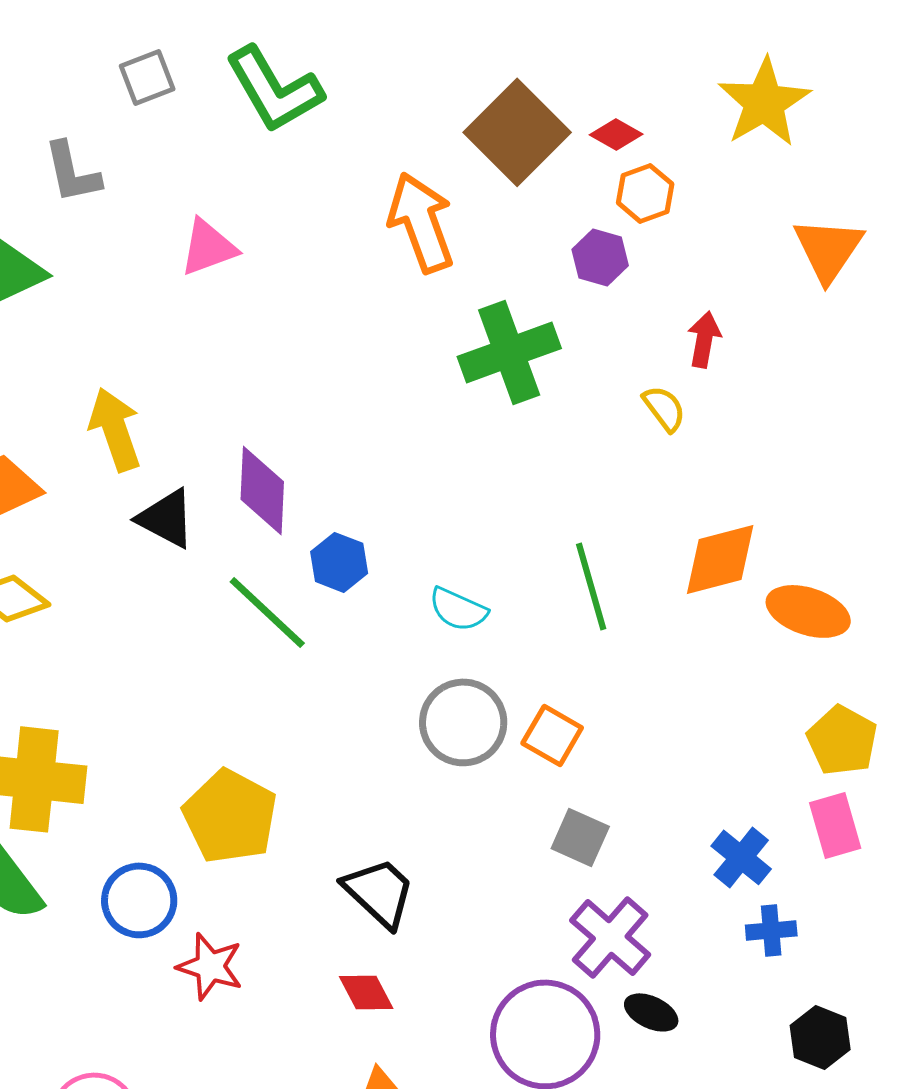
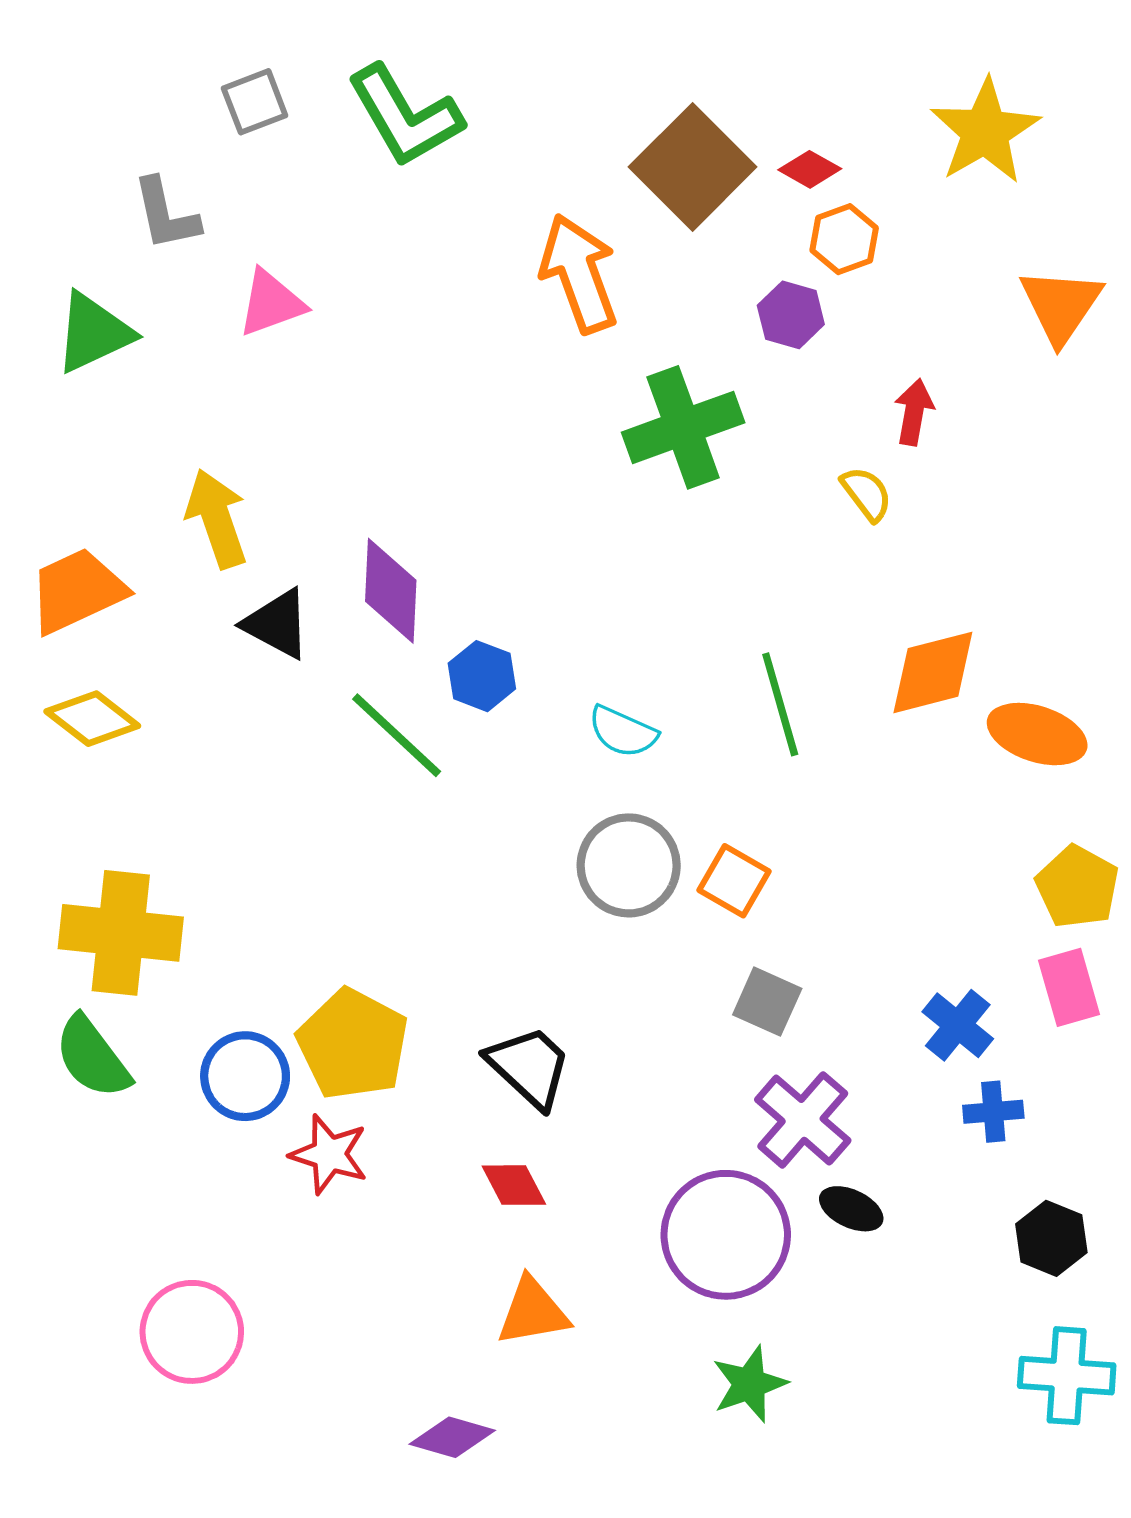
pink triangle: (208, 247) -> (271, 303), moved
yellow pentagon: (230, 816) -> (353, 1044), moved

